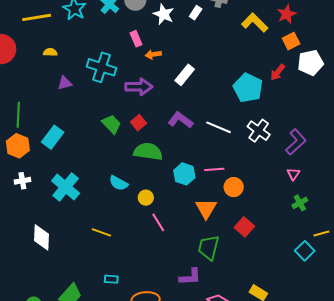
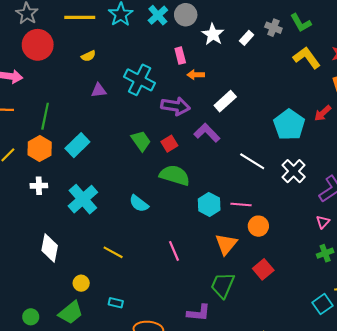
yellow semicircle: (50, 52) -> (88, 56), turned 144
purple L-shape: (180, 120) -> (207, 133), moved
yellow circle: (146, 198) -> (81, 283), moved

